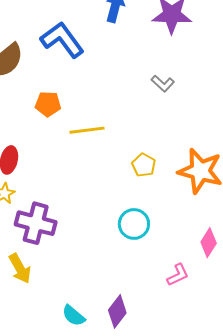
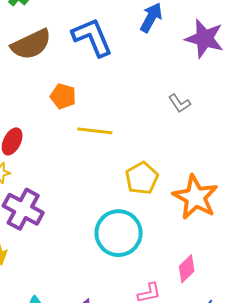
yellow pentagon: (144, 165) -> (142, 178), size x1.4
cyan circle: (134, 224) -> (119, 233), size x1.5

